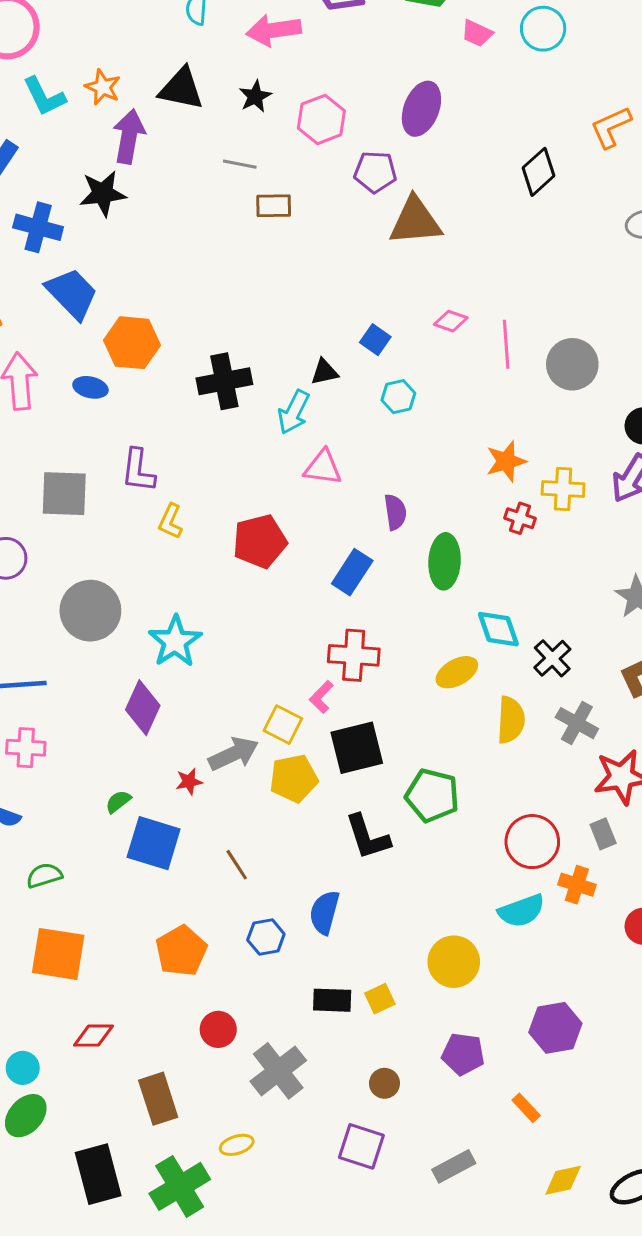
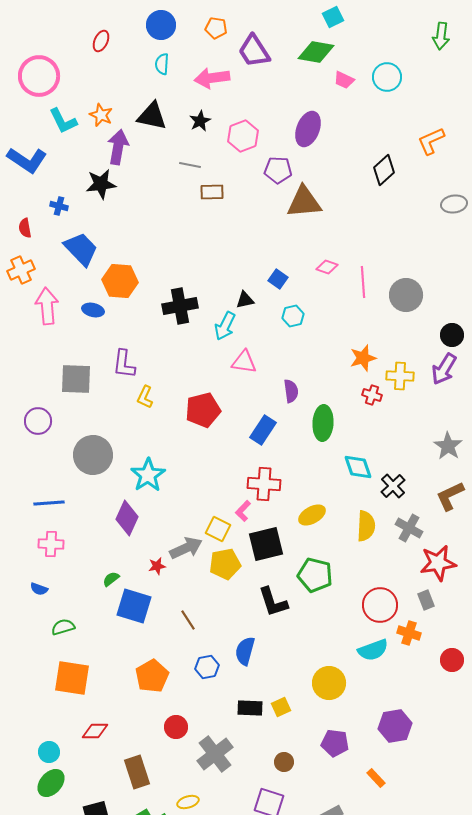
blue cross: (38, 227) -> (59, 206), size x0.6
yellow ellipse: (457, 672) -> (312, 515), moved

